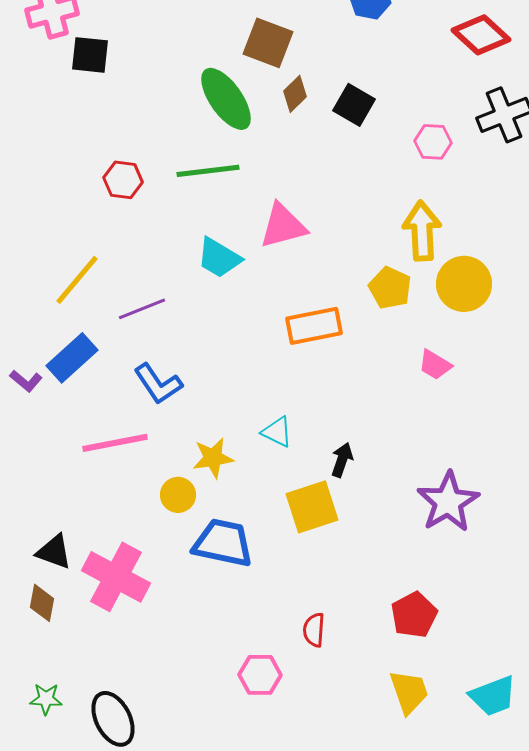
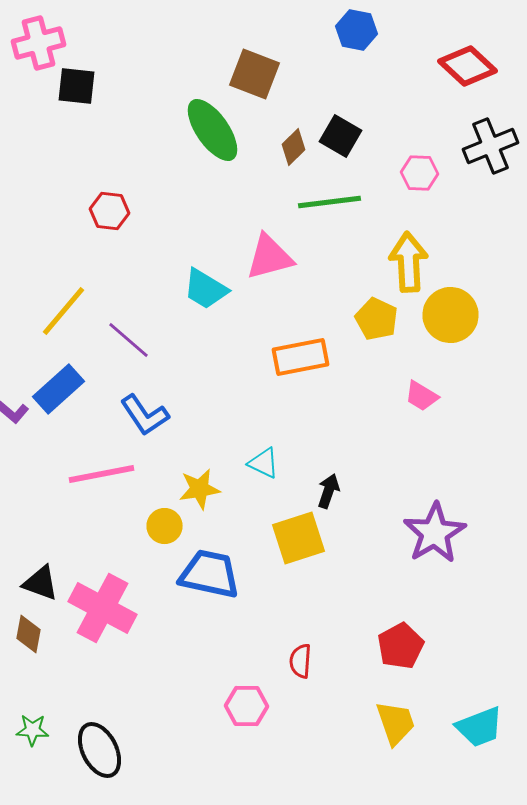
brown diamond: (295, 94) -> (294, 147), moved
green line: (208, 171) -> (330, 202), moved
purple line: (142, 309) -> (128, 340), turned 63

